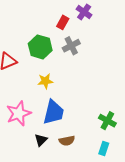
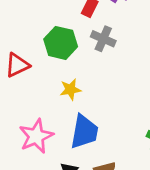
gray cross: (71, 46) -> (103, 39), turned -36

